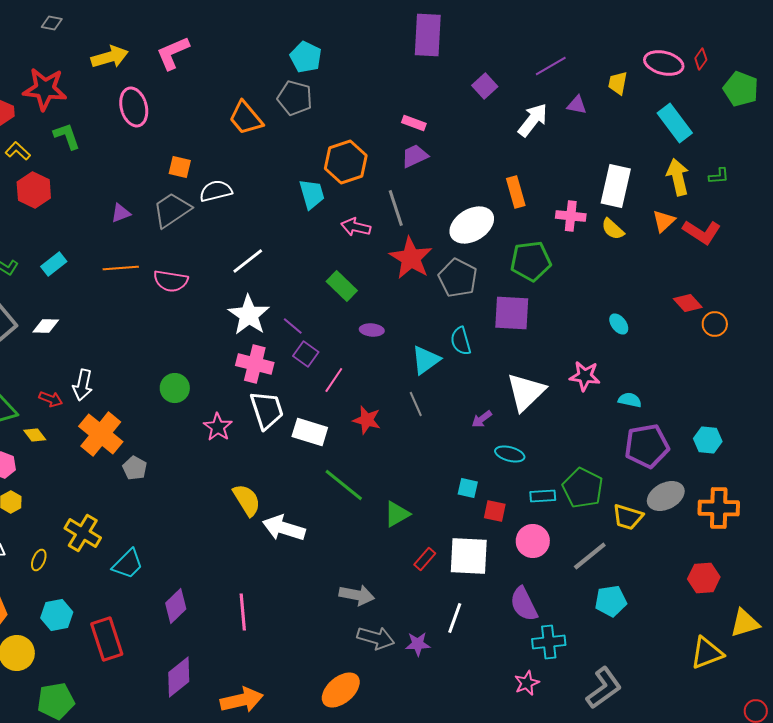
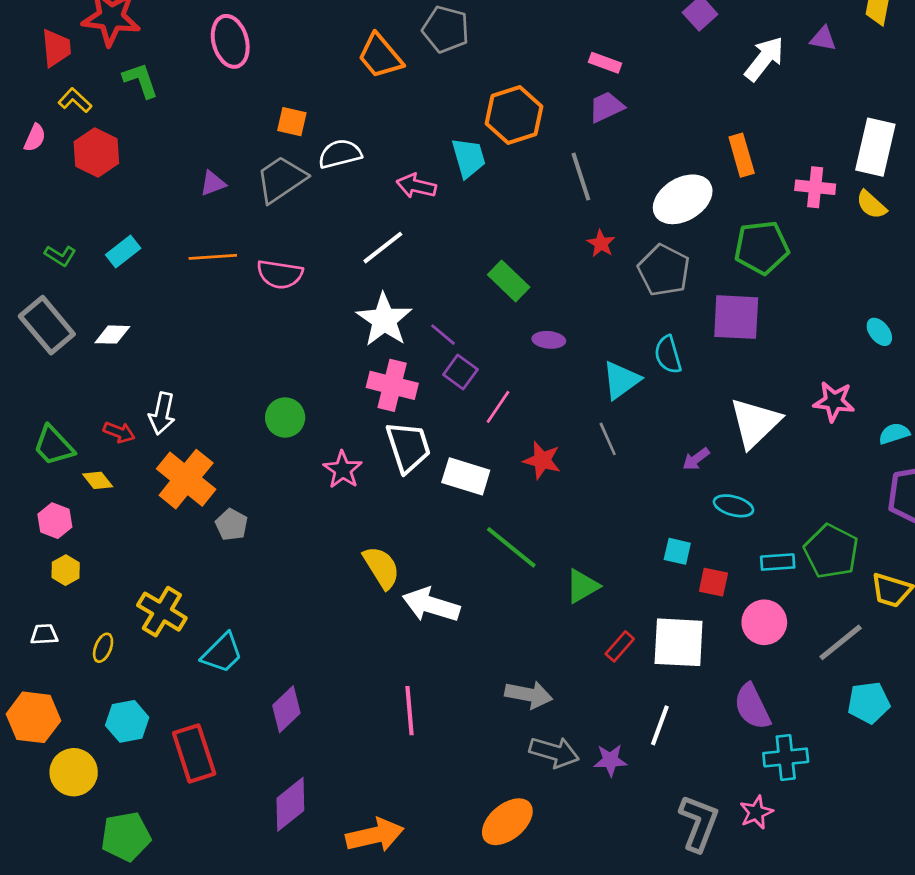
pink arrow: (356, 227) -> (416, 186), moved
red star: (411, 258) -> (601, 243), size x0.5
cyan semicircle: (630, 400) -> (894, 434), turned -30
pink line: (243, 612) -> (410, 711), moved
gray L-shape: (604, 688) -> (699, 823), moved, turned -33

